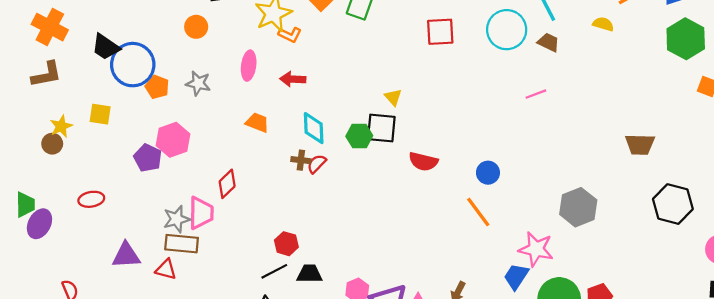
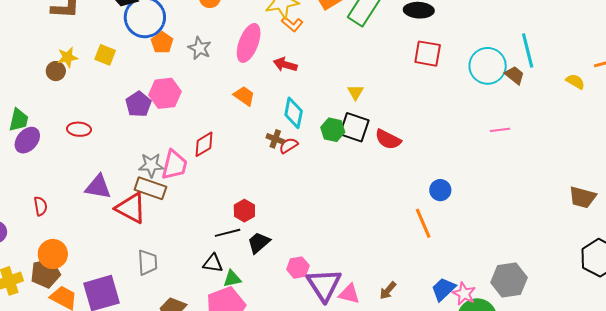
brown trapezoid: (548, 42) -> (515, 75), moved
pink ellipse: (249, 66) -> (249, 43), size x1.4
yellow triangle: (393, 97) -> (355, 92), moved
red semicircle: (423, 161) -> (388, 139), moved
gray hexagon: (578, 207) -> (509, 280), moved
pink star: (536, 249) -> (464, 294), moved, size x0.7
red triangle: (166, 269) -> (131, 208), size x1.6
black trapezoid: (309, 274) -> (259, 243), turned -55

